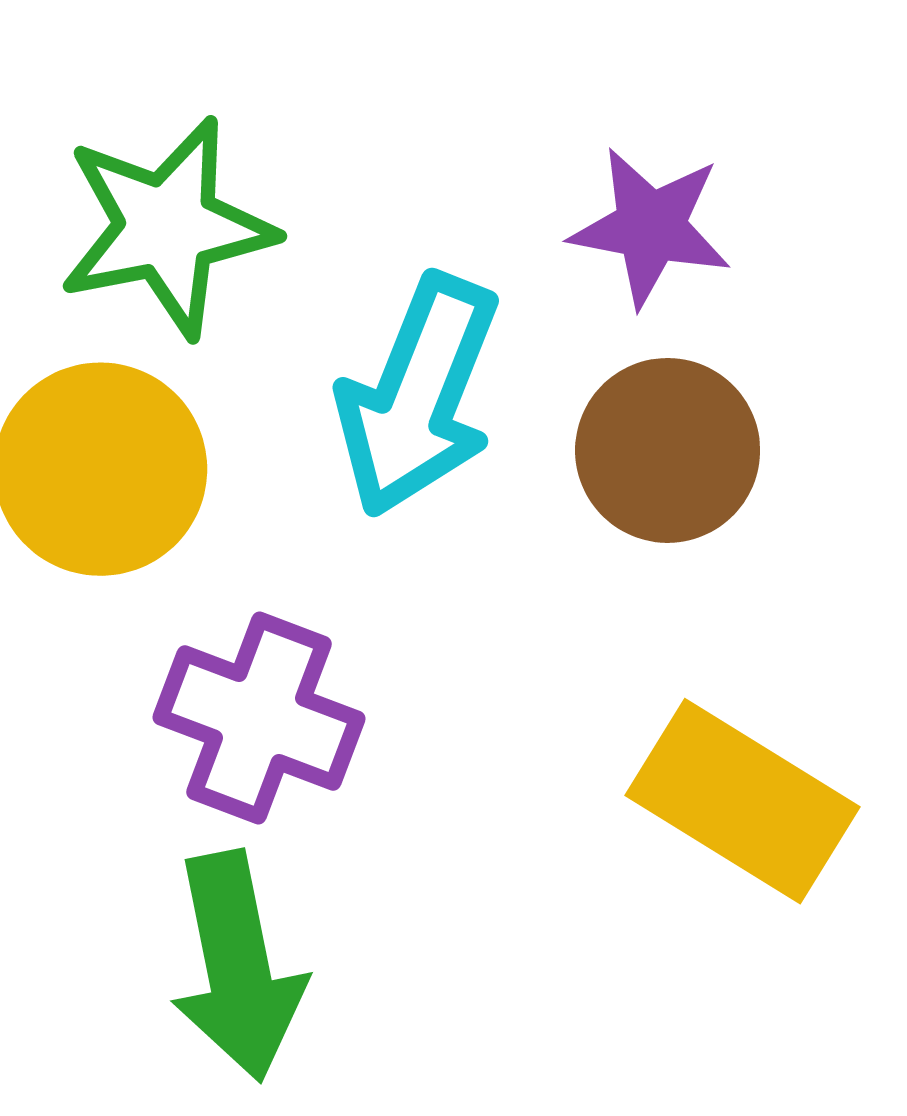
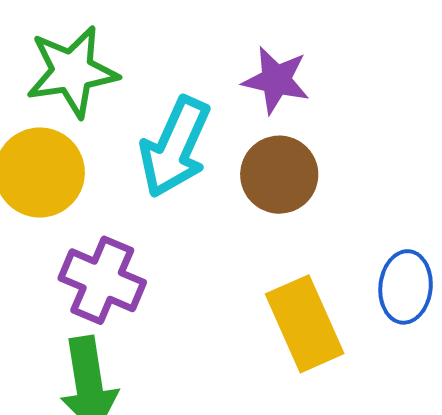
yellow rectangle: (743, 801) -> (305, 324), turned 32

